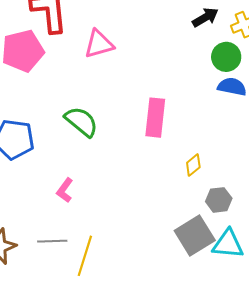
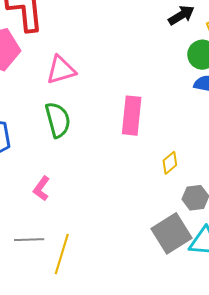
pink triangle: (99, 44) -> (61, 70), moved
green semicircle: (81, 122) -> (58, 120), turned 36

